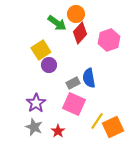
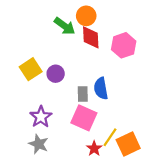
red diamond: (80, 33) -> (91, 37), turned -45
yellow square: (41, 50) -> (31, 69), moved
gray rectangle: (73, 83) -> (83, 94), turned -64
red star: (58, 131) -> (94, 149), moved

